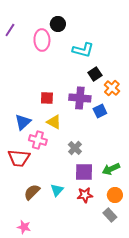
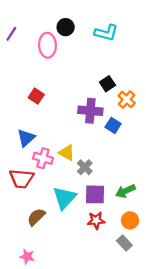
cyan L-shape: (83, 50) -> (106, 33), moved
red square: (47, 98) -> (36, 96), moved, turned 32
blue square: (100, 111) -> (113, 125), turned -32
yellow triangle: (54, 122) -> (67, 153), moved
cyan triangle: (57, 190) -> (64, 198), moved, size x1.6

